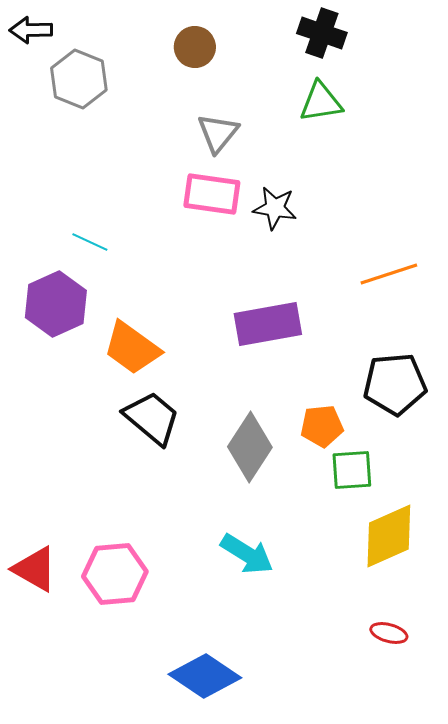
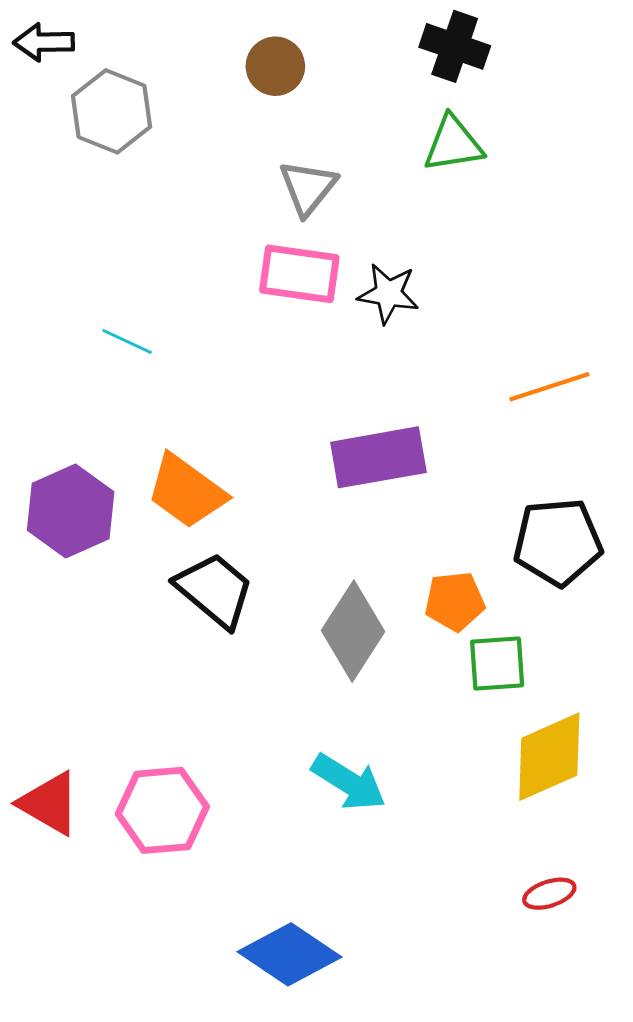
purple hexagon: (56, 304) -> (71, 511), moved
red ellipse: (389, 633) -> (549, 894), turned -33

